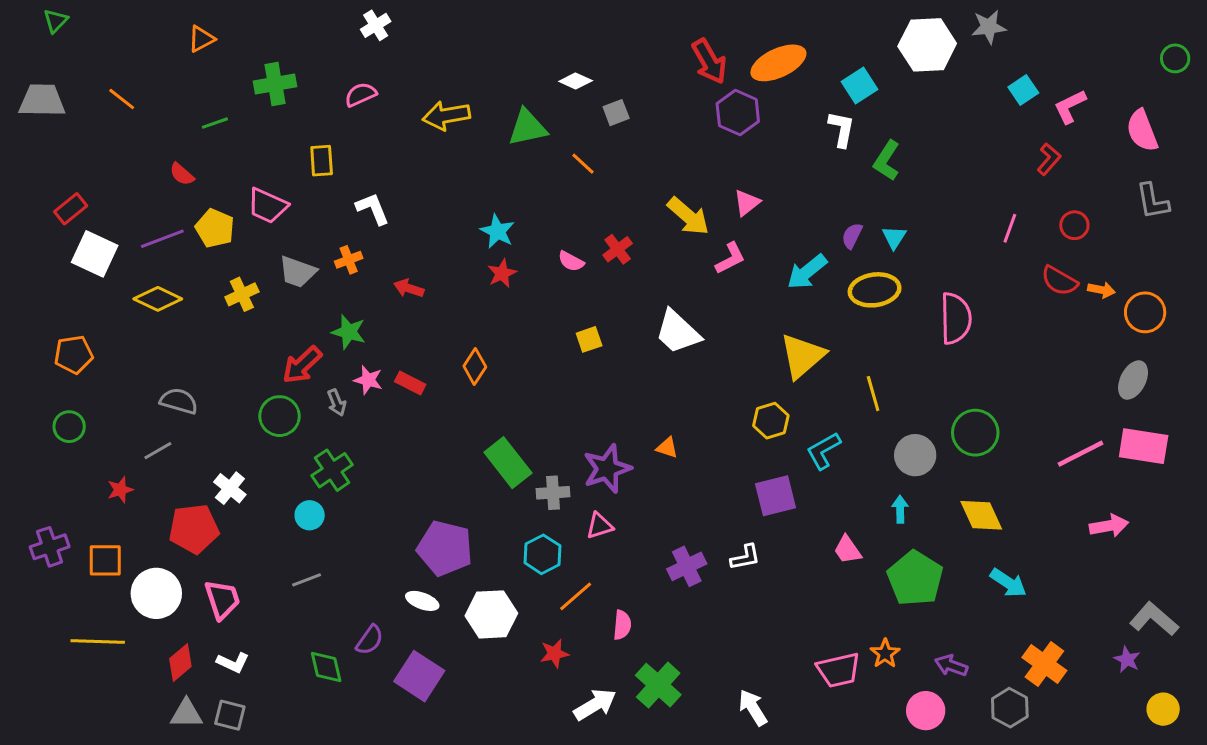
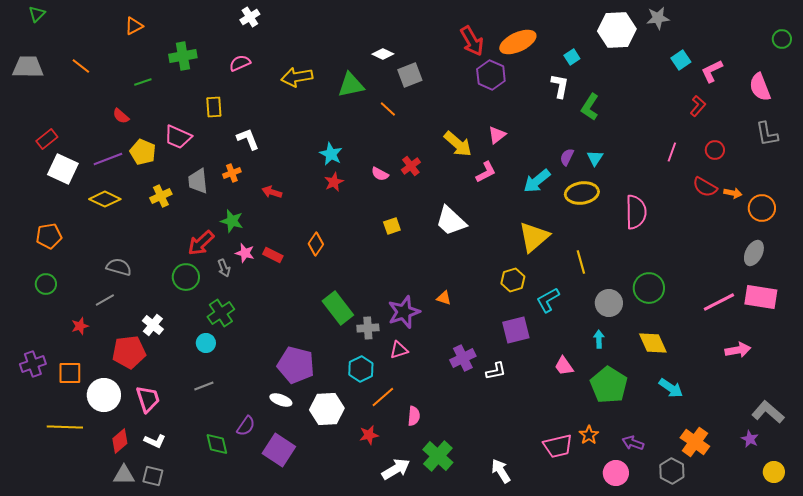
cyan square: (860, 85) -> (572, 57), size x0.7
gray square: (616, 113) -> (410, 75), size x1.4
gray trapezoid: (298, 272) -> (198, 181), turned 64
purple cross: (687, 566) -> (463, 358), moved

